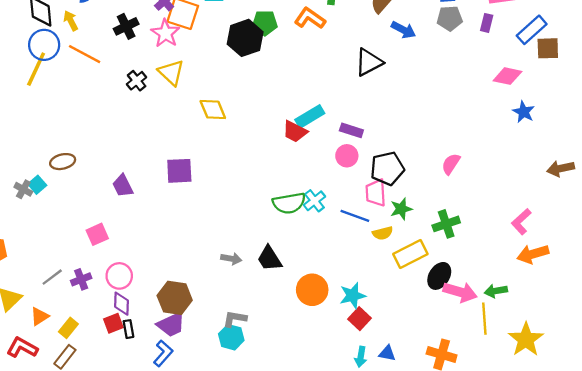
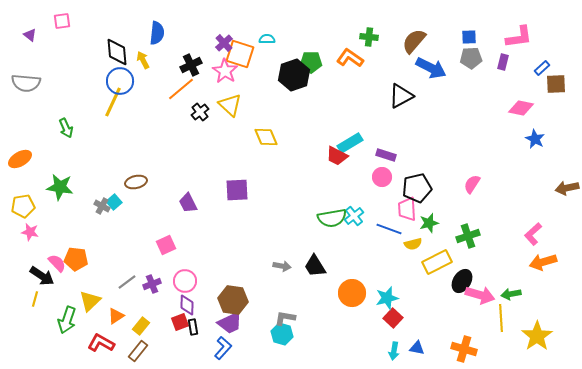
blue arrow: (403, 30) -> (431, 68), size x1.4
blue rectangle: (532, 30) -> (542, 68), size x0.6
orange line: (85, 54) -> (181, 89), moved, turned -68

